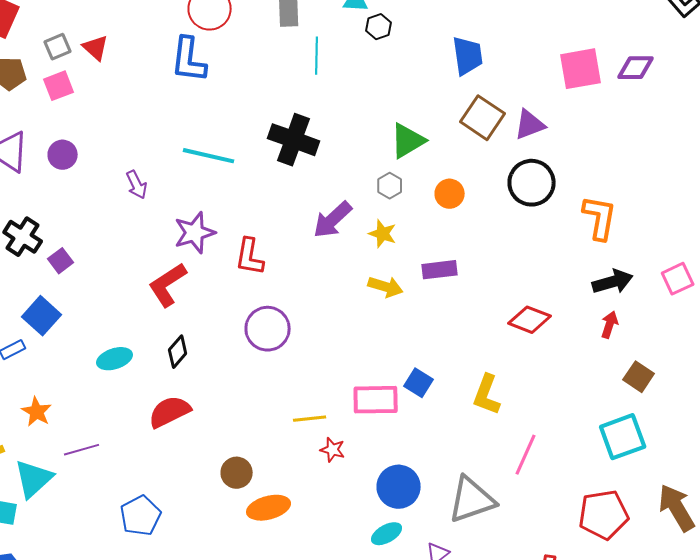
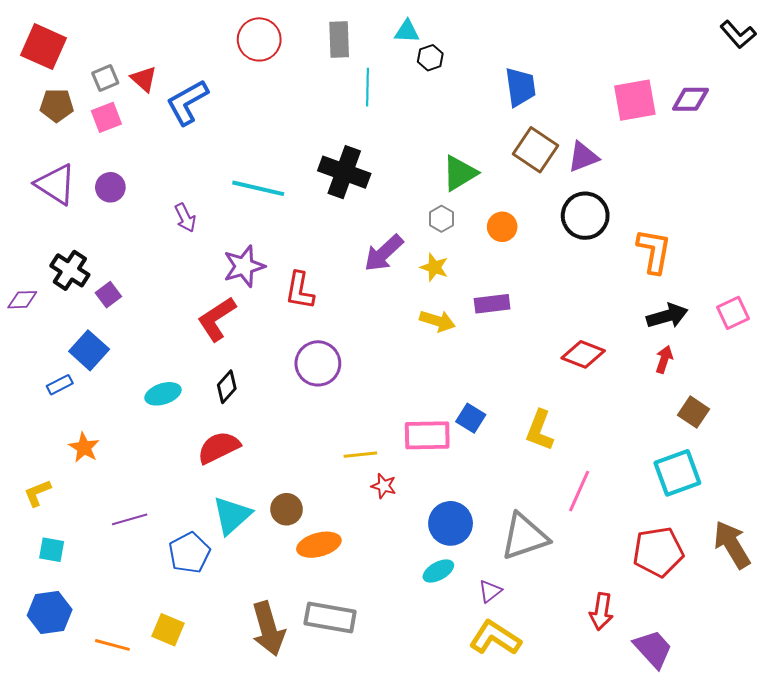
blue L-shape: (189, 60) -> (187, 102), moved, turned 54
purple line: (82, 450) -> (130, 519), moved
cyan triangle: (34, 479) -> (232, 515), moved

